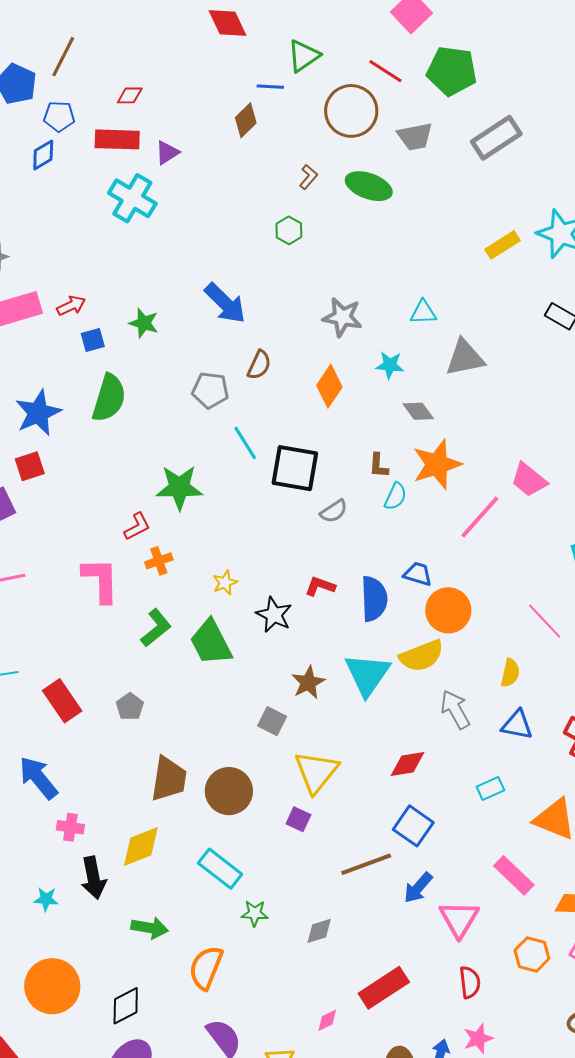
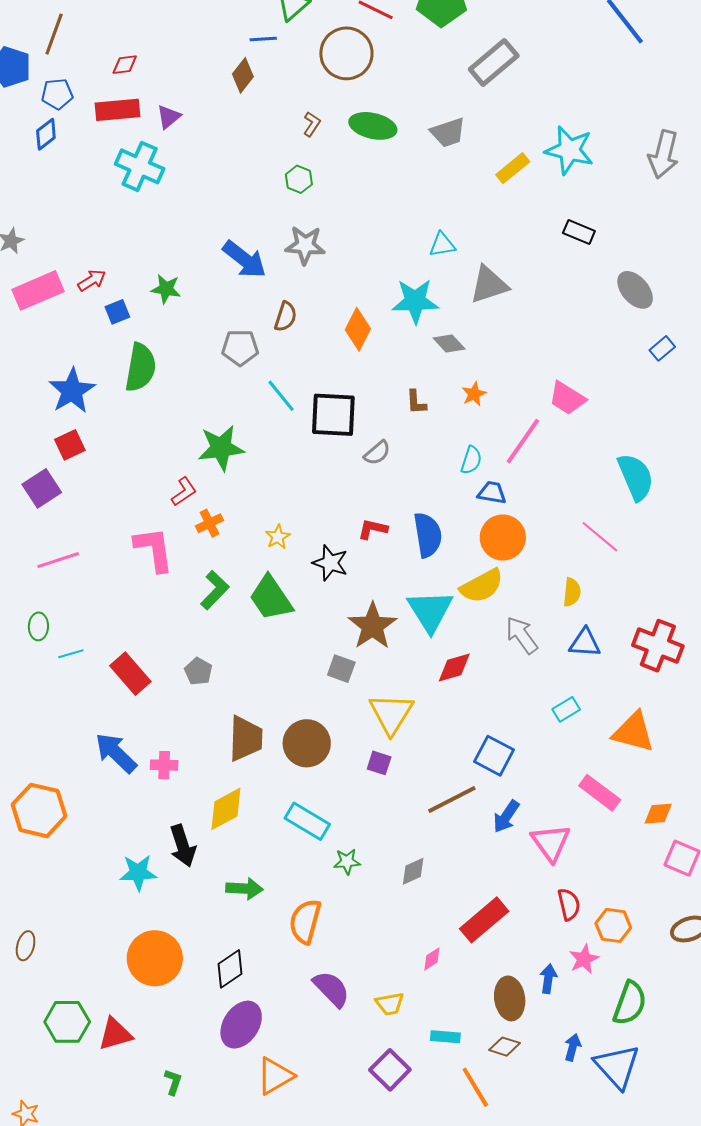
gray trapezoid: (415, 137) -> (448, 132), moved
gray star: (342, 317) -> (305, 245), moved
cyan star: (390, 365) -> (415, 301), size x1.6
orange star: (437, 464) -> (474, 394), size x0.5
cyan semicircle: (396, 496) -> (471, 460), moved
blue trapezoid: (418, 574) -> (492, 493), moved
brown star: (308, 683) -> (372, 626), size x1.4
red diamond: (408, 764) -> (454, 667), moved
pink cross: (70, 827) -> (164, 765), moved
cyan star: (46, 899) -> (138, 873), size x1.5
orange hexagon: (532, 955) -> (613, 925), moved

